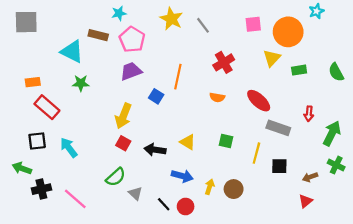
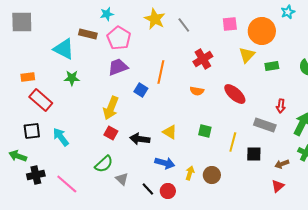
gray rectangle: (278, 128) -> (265, 125), moved

